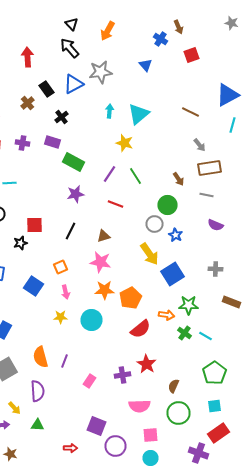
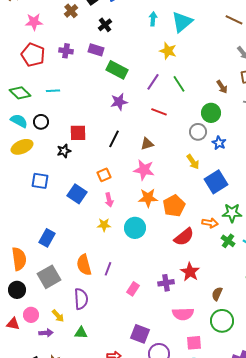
yellow arrow: (150, 254) -> (193, 162), size x0.7

